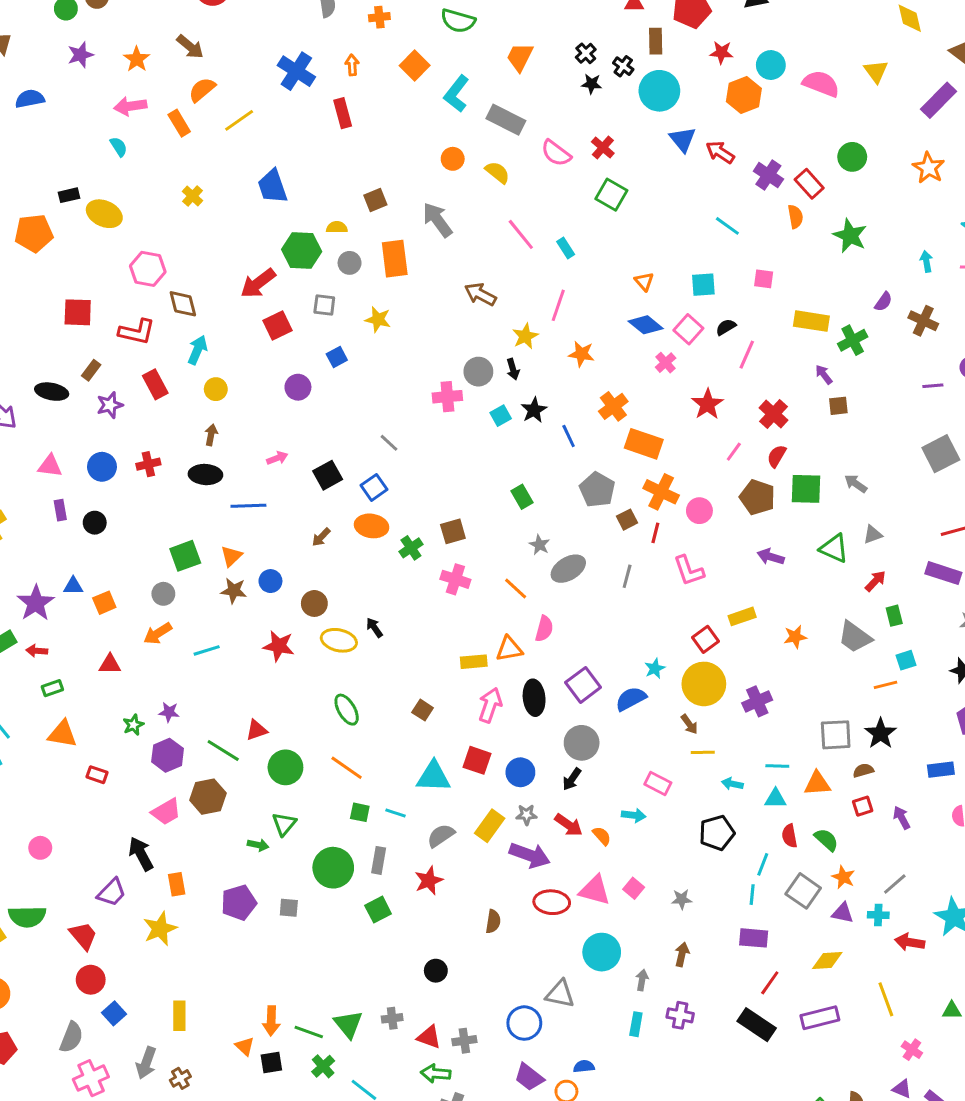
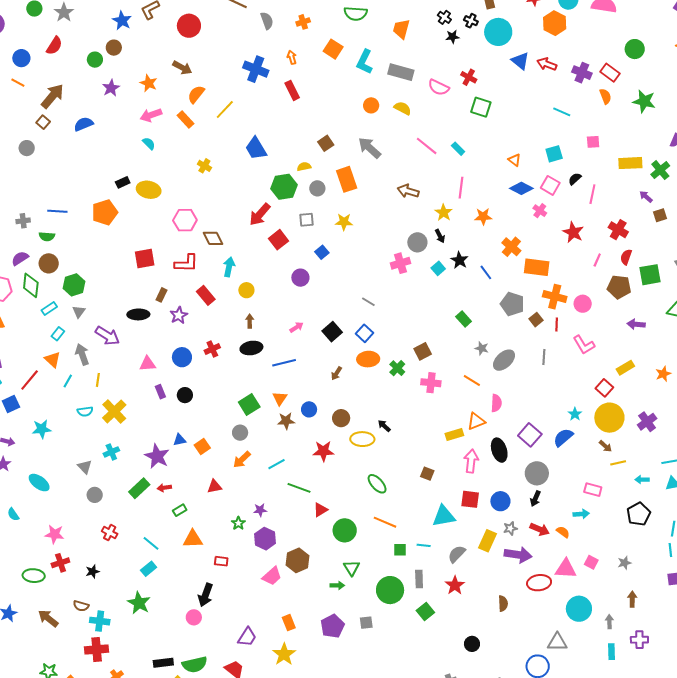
green line: (223, 751) -> (299, 488), moved
black arrow: (141, 854) -> (206, 595), moved, turned -120

